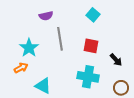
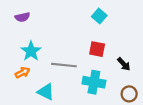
purple semicircle: (46, 16) -> (22, 17), moved
gray line: (60, 39) -> (64, 65), moved, turned -75

